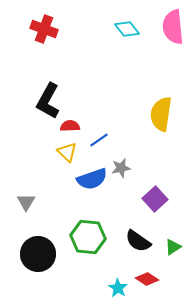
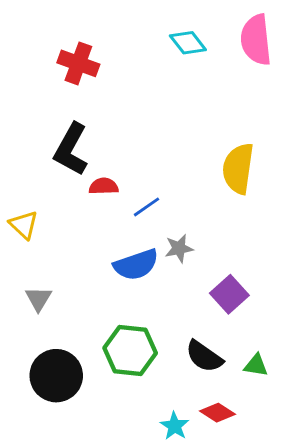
red cross: (44, 29) -> (78, 63), moved
yellow triangle: (67, 152) -> (24, 225), moved
green triangle: (173, 247) -> (256, 365), turned 42

